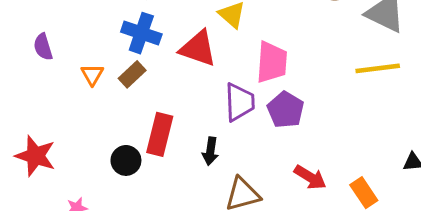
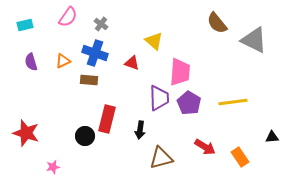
red triangle: (198, 48) -> (132, 63), size x0.6
yellow line: (378, 68) -> (233, 102), moved
orange triangle: (92, 74) -> (63, 61), moved, turned 35
brown rectangle: (132, 74) -> (89, 80), turned 48

